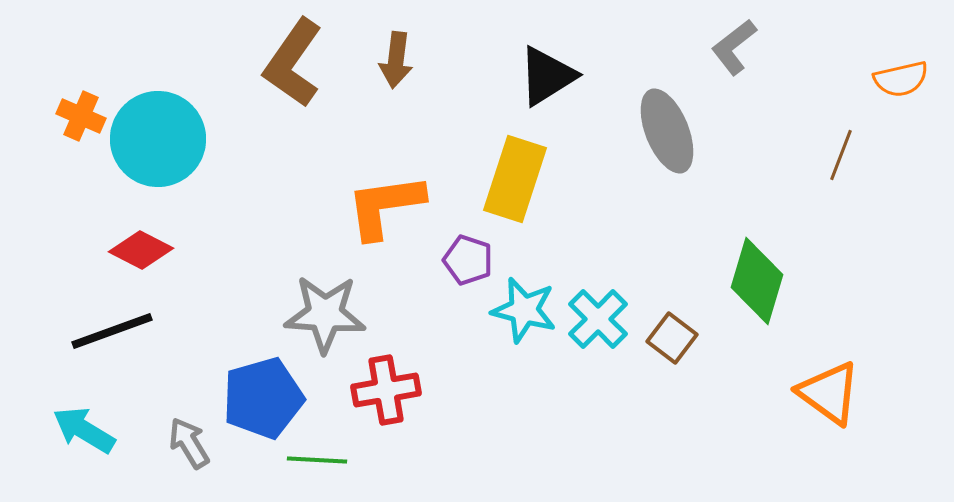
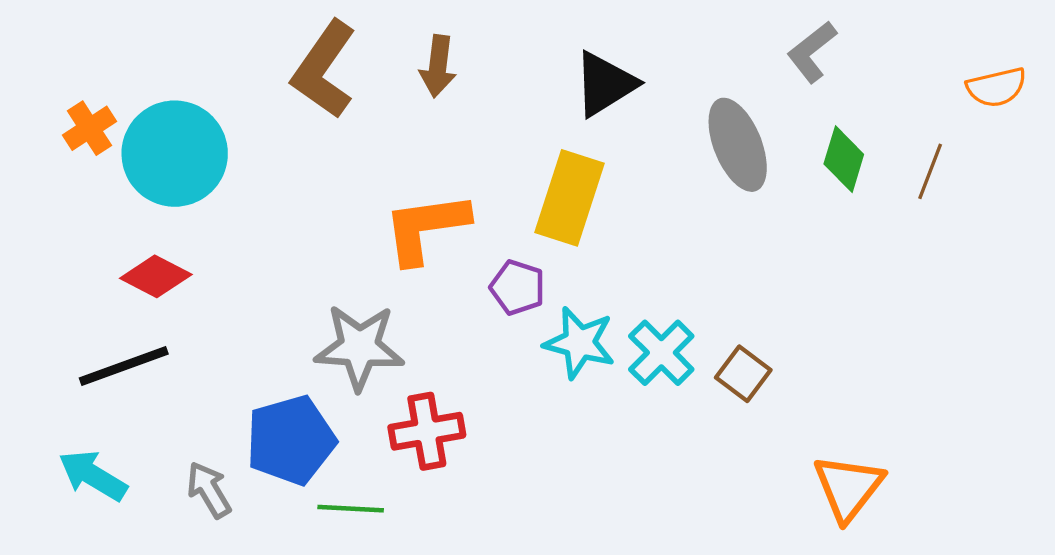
orange cross: (81, 116) -> (89, 128), turned 33
green diamond: (757, 281) -> (844, 159), moved, size x0.7
orange triangle: (829, 393) -> (848, 488), moved, turned 32

